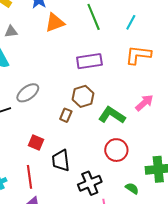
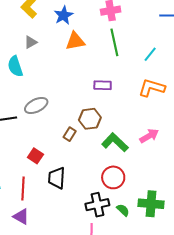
gray triangle: (11, 31) -> (31, 42), turned -32
purple rectangle: (89, 61) -> (103, 85), size x0.7
black cross: (90, 183) -> (97, 205), moved
green semicircle: (132, 188) -> (123, 210), moved

